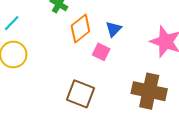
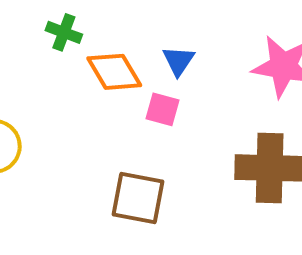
orange diamond: (80, 28) -> (114, 72), turned -72

